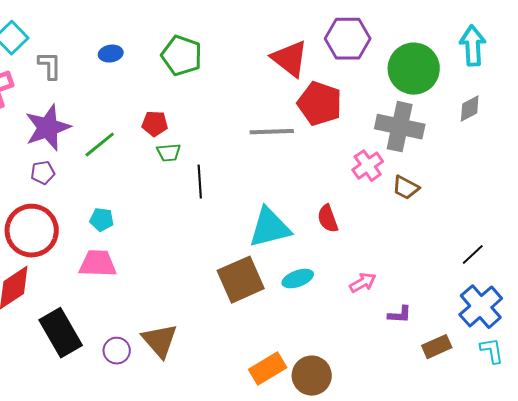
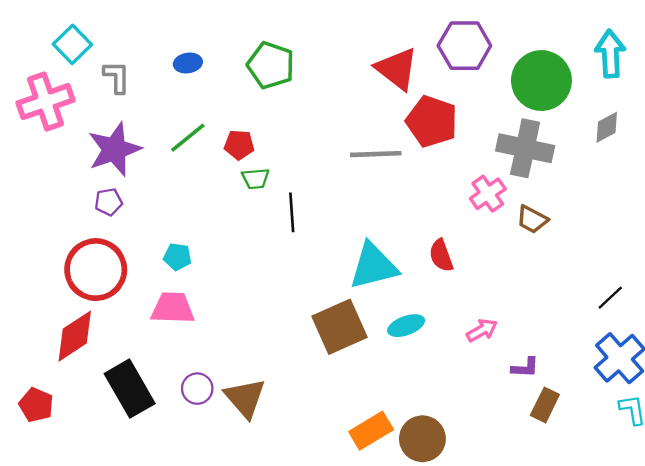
green line: (100, 145) -> (188, 138), moved
brown rectangle: (437, 347) -> (545, 405), moved, turned -40
purple circle: (117, 351) -> (197, 389), moved

